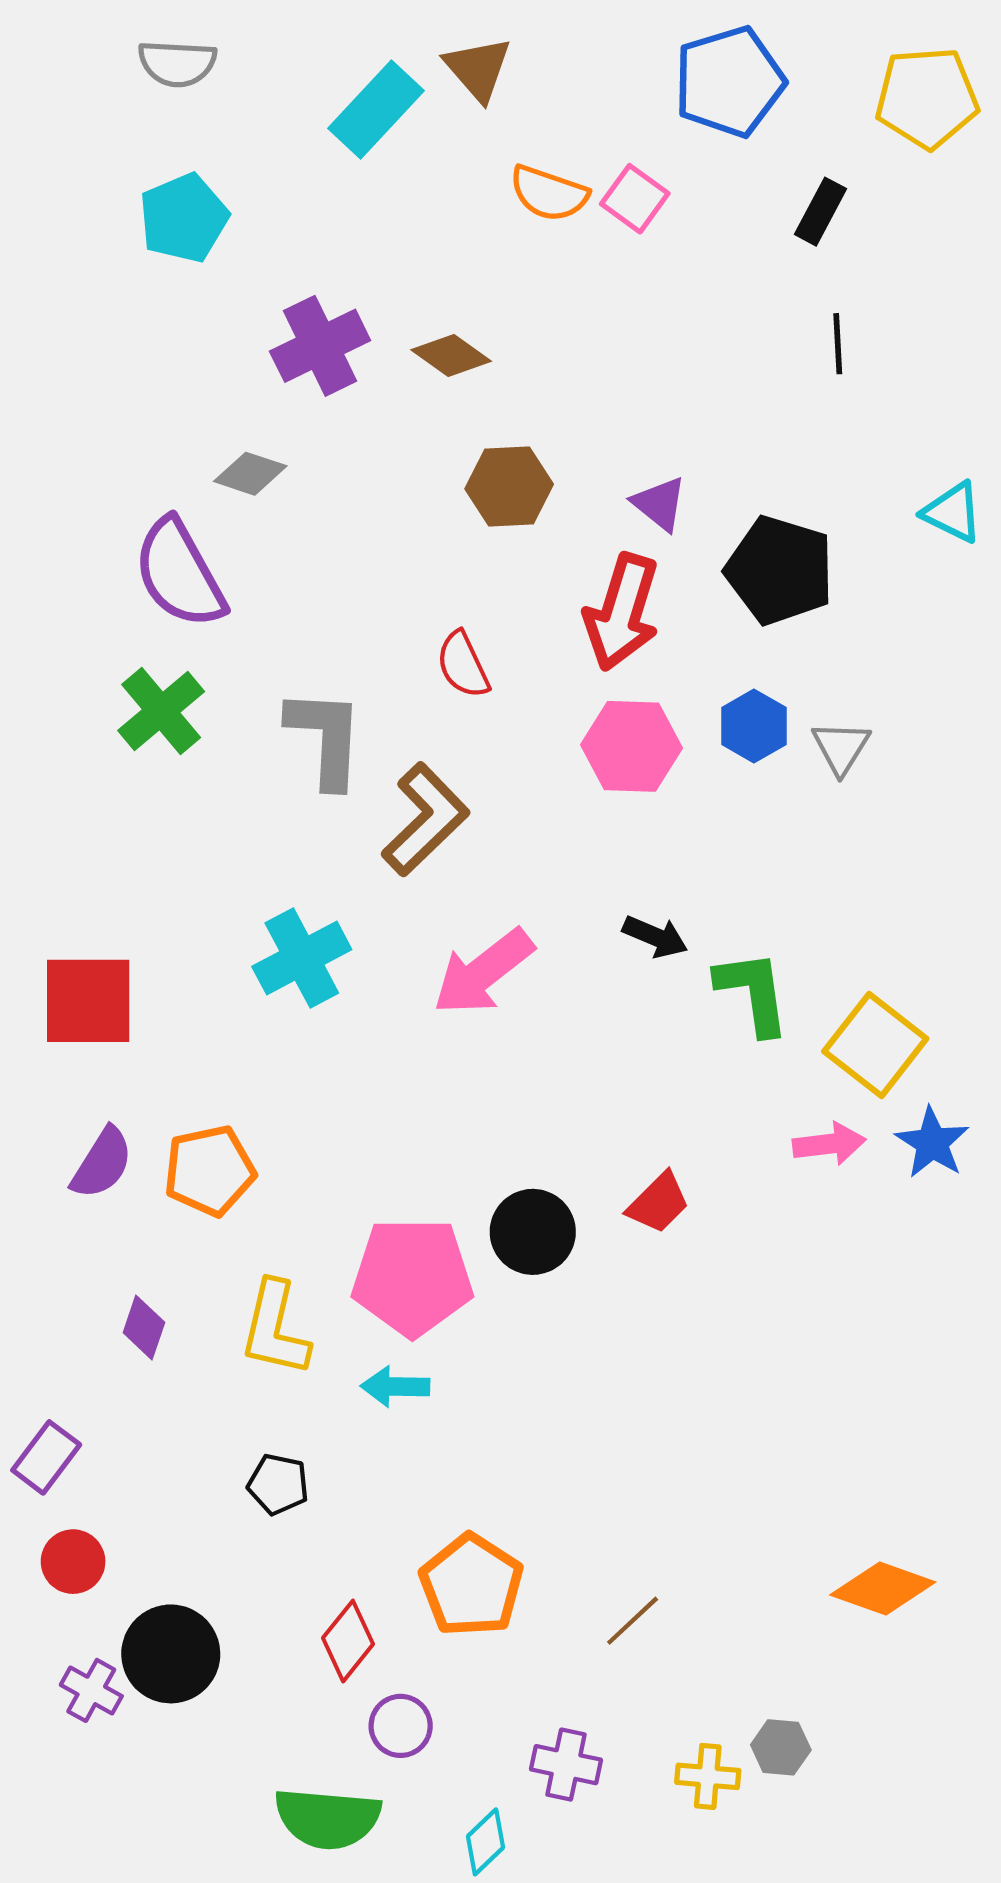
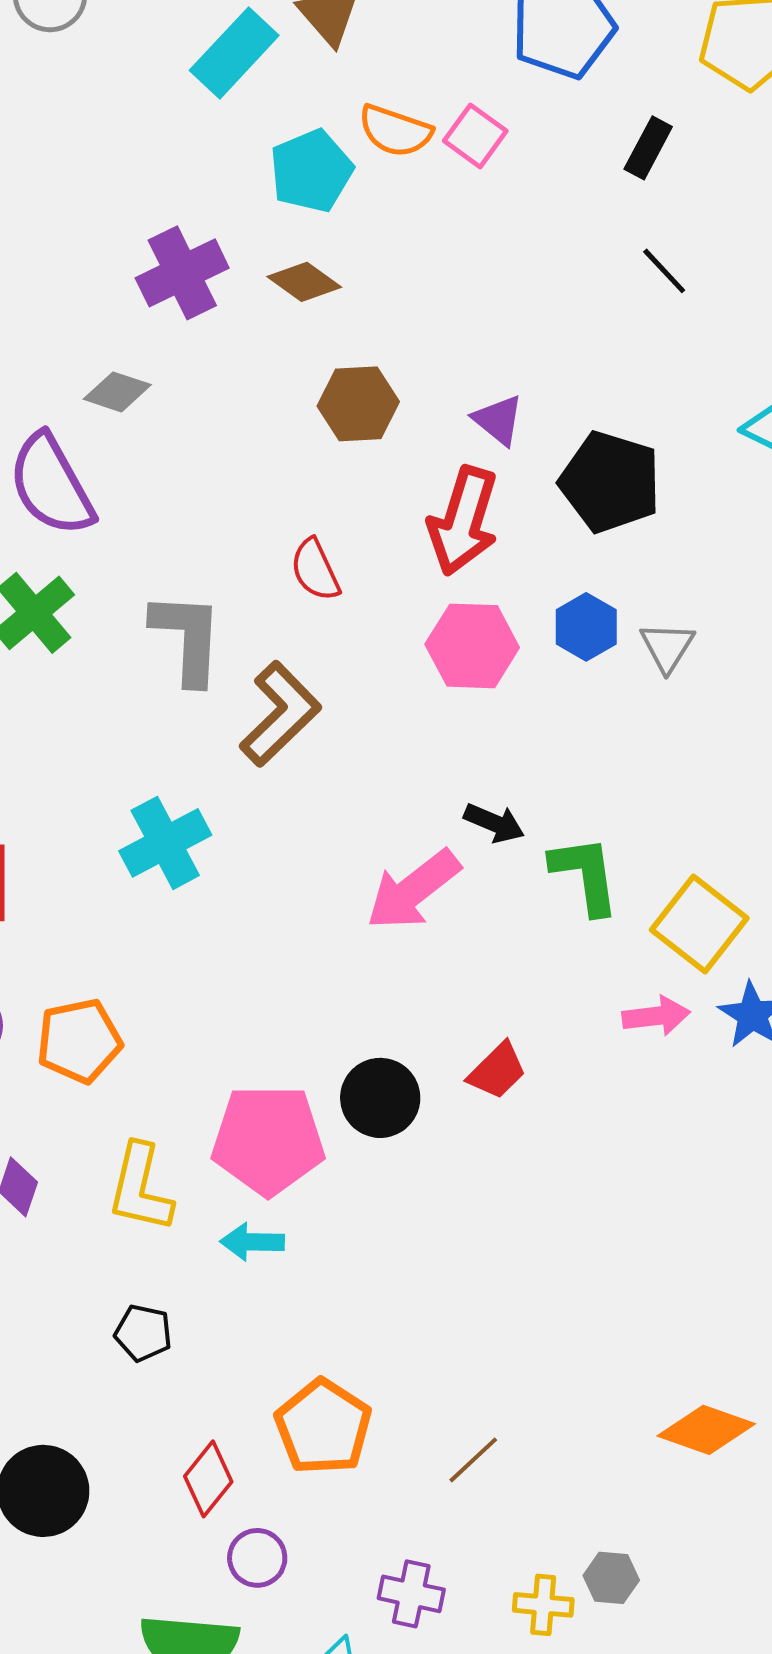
cyan pentagon: (184, 218) -> (311, 171), moved
black line: (838, 344) -> (664, 271), turned -40
pink arrow: (483, 972) -> (413, 890), moved

